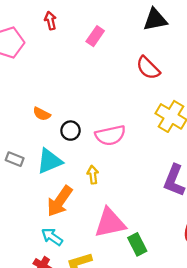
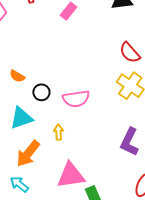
red semicircle: (148, 68) -> (130, 53), moved

